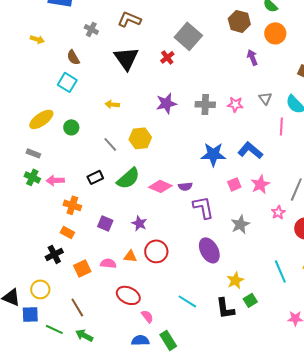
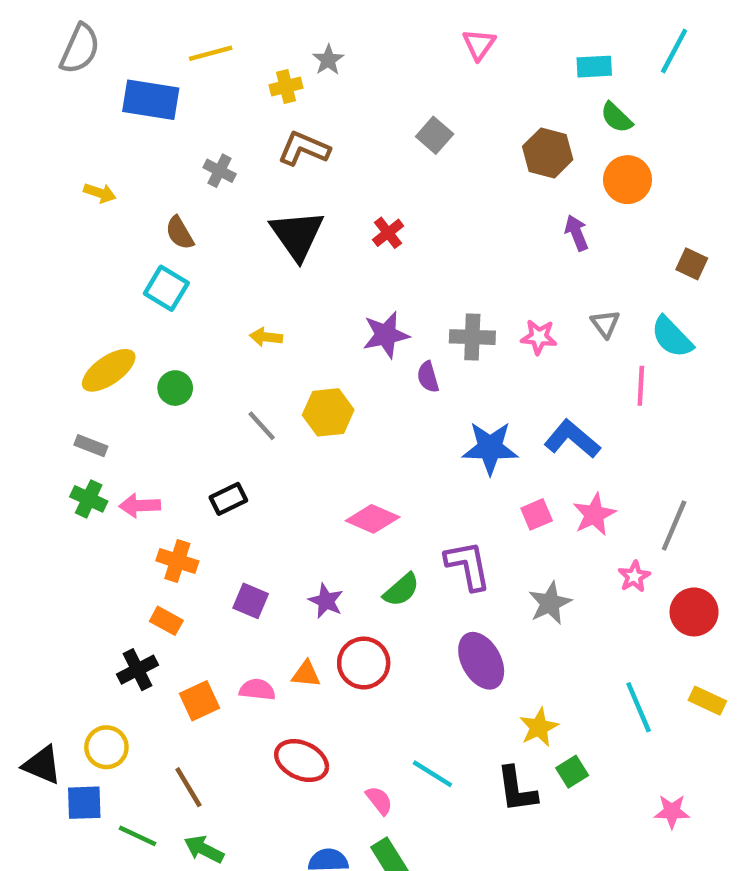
gray square: (188, 36) -> (435, 135), moved, size x0.6
green semicircle: (128, 178) -> (401, 590), moved, size x0.7
purple semicircle: (185, 186) -> (428, 377), moved, turned 80
pink semicircle: (147, 316) -> (379, 800), moved

